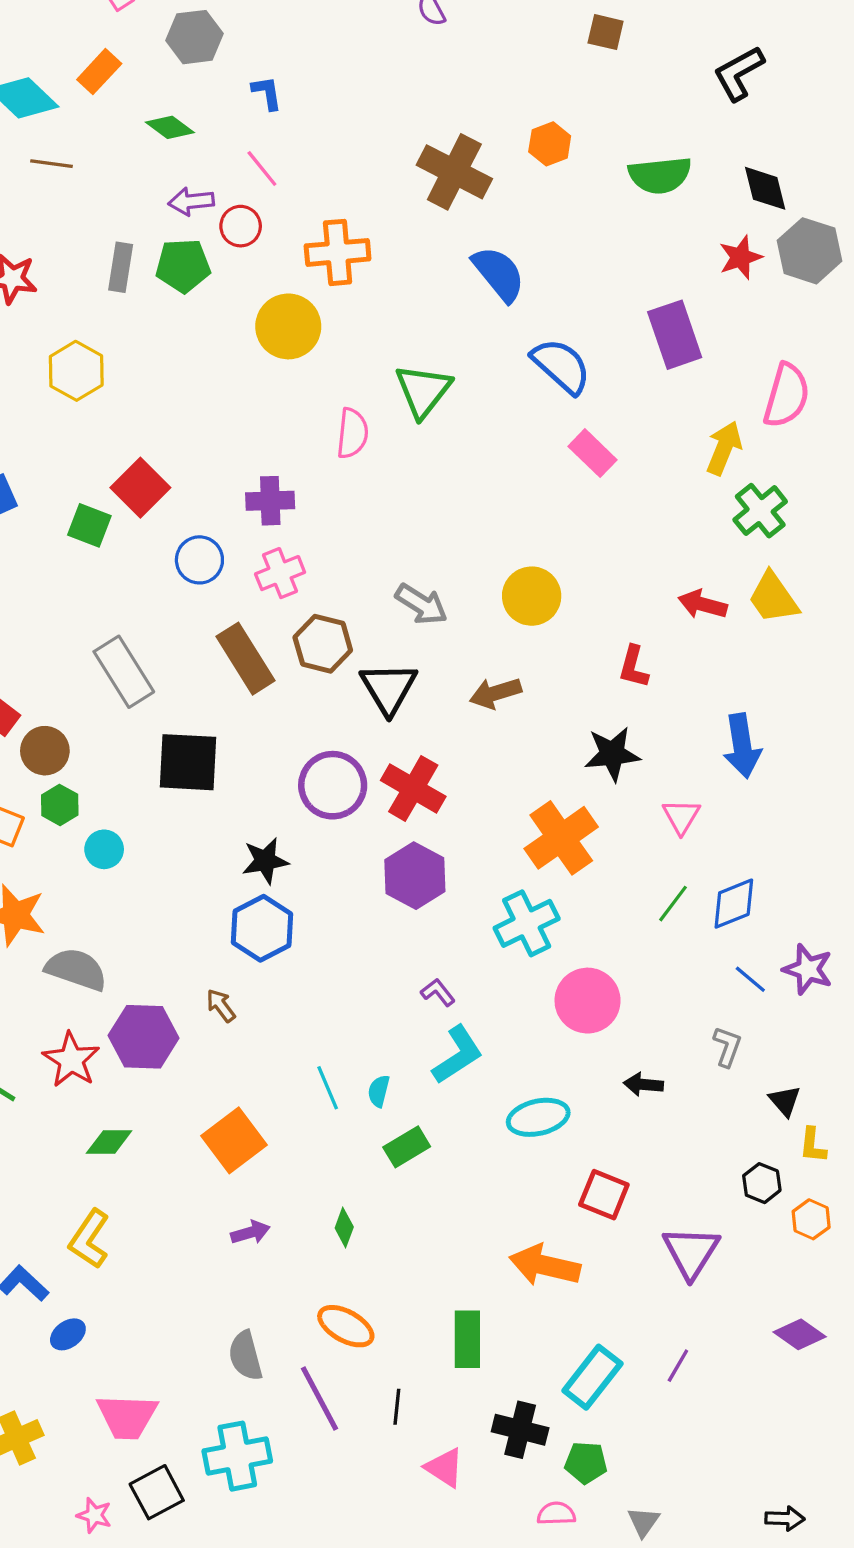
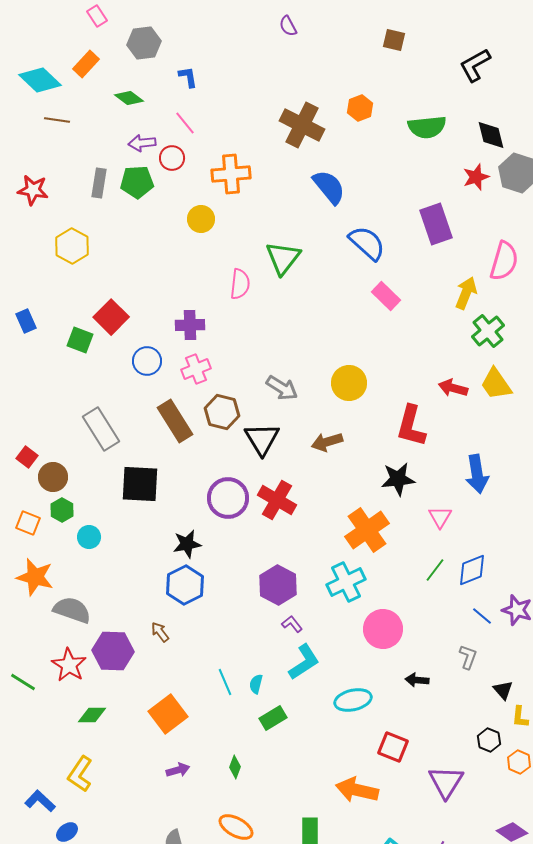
yellow circle: (288, 326) -> (201, 219), size x0.7
red L-shape: (634, 667) -> (411, 426), size x1.6
purple hexagon: (415, 876) -> (278, 585), moved

